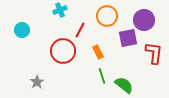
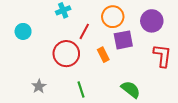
purple square: (128, 38) -> (123, 40), moved
green line: (102, 76) -> (81, 89), moved

